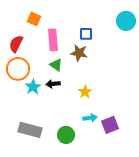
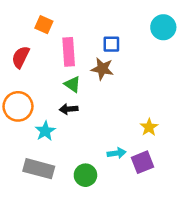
orange circle: (18, 69) -> (18, 106), moved
cyan star: (33, 87) -> (45, 131), moved
yellow star: (85, 92) -> (149, 127), moved

